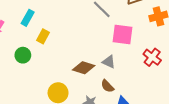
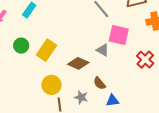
yellow rectangle: (43, 36) -> (47, 50), moved, size x1.5
gray triangle: (109, 62) -> (103, 50), moved

